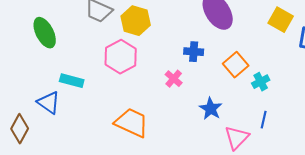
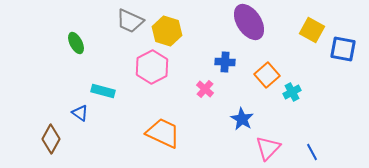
green ellipse: (45, 33) -> (76, 43), size x0.7
blue triangle: (49, 103) -> (80, 113), size x0.7
blue line: (264, 120) -> (312, 152), moved, turned -42

